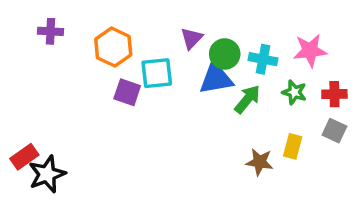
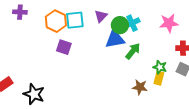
cyan cross: (263, 59) -> (132, 23), moved, turned -35
cyan square: (157, 73) -> (75, 20), moved
green star: (294, 92) -> (160, 67), moved
black star: (47, 174) -> (34, 94), moved, turned -30

